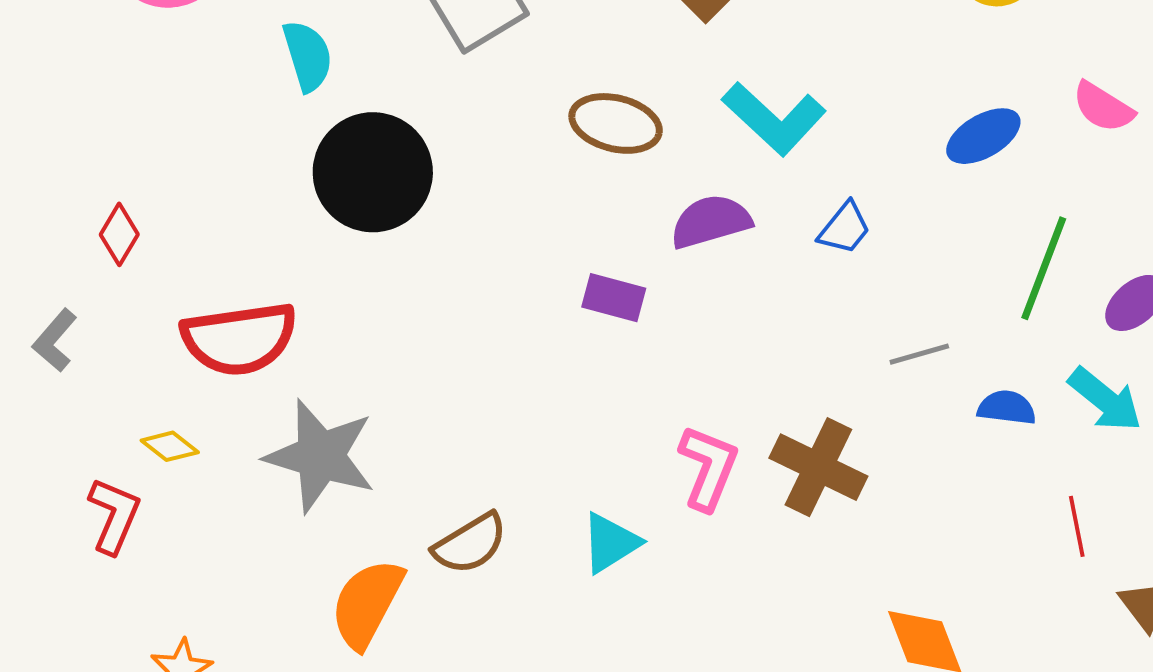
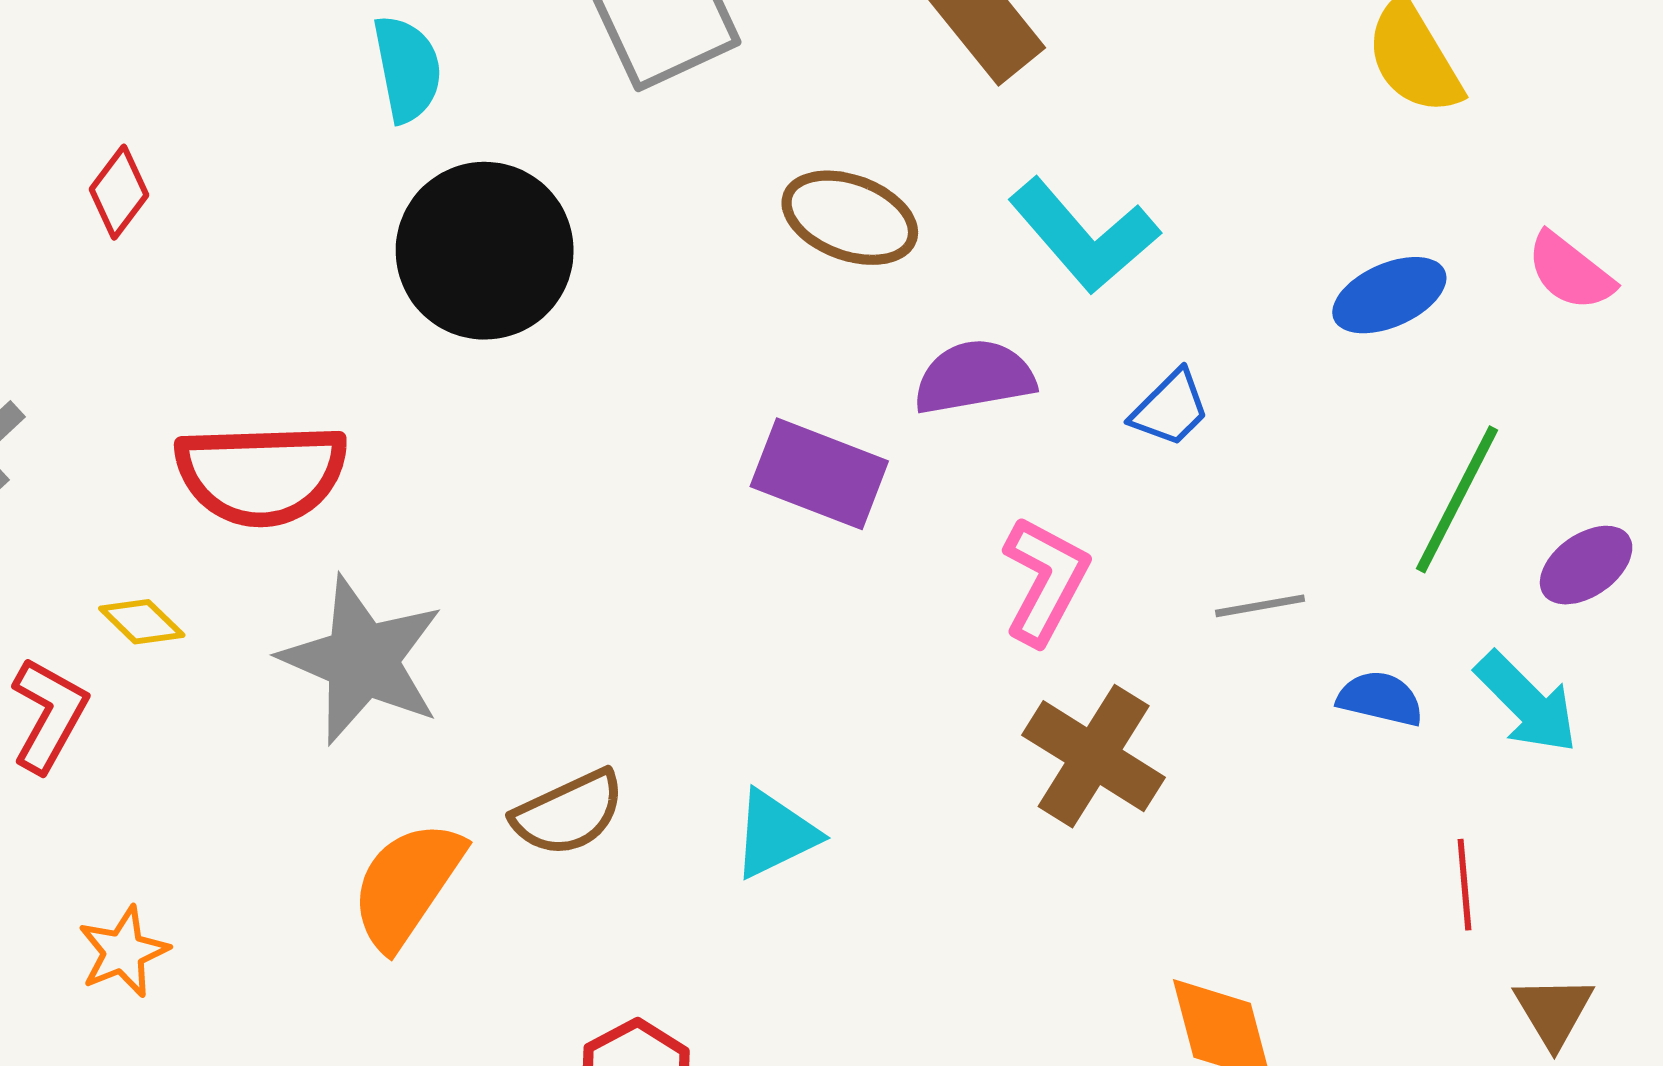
red diamond: (119, 234) -> (119, 192), moved
purple rectangle: (614, 298) -> (819, 474), size x1.4
pink L-shape: (708, 468) -> (1045, 580), moved

